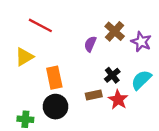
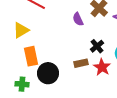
purple semicircle: (90, 44) -> (78, 19), turned -48
orange rectangle: (54, 78) -> (31, 56), moved

